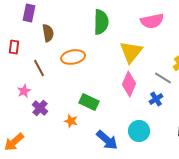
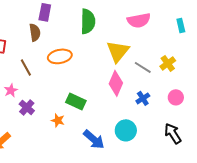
purple rectangle: (29, 13) -> (45, 12), moved
gray line: (163, 78) -> (143, 67), moved

